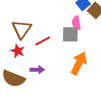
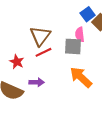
brown triangle: (22, 29) -> (40, 36), moved
orange arrow: (79, 63) -> (81, 77), turned -75

